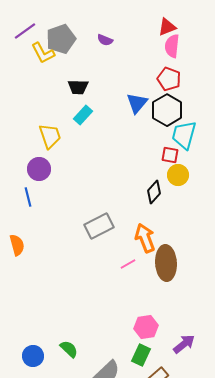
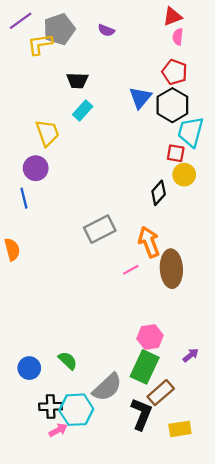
pink semicircle: (172, 46) -> (178, 37), size x0.7
yellow L-shape: (43, 53) -> (40, 44), turned 110
purple arrow: (184, 344) -> (191, 355), size x0.7
green rectangle: (141, 355) -> (145, 367), size x1.4

